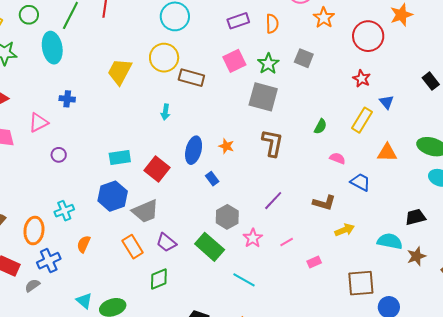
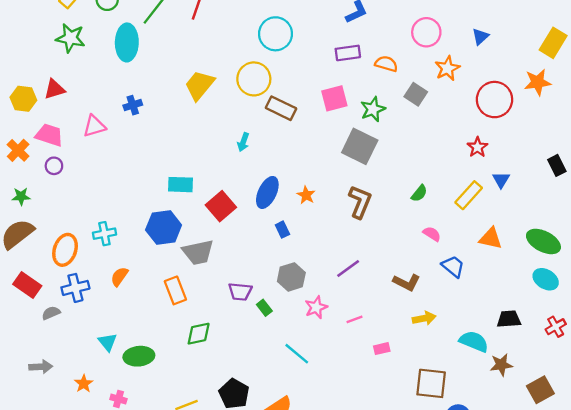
orange semicircle: (272, 24) -> (386, 64), turned -84
gray square: (304, 58) -> (416, 94), moved
blue cross: (67, 99) -> (133, 105), turned -35
purple circle: (59, 155) -> (54, 166), moved
purple trapezoid: (166, 242) -> (240, 292), moved, turned -45
green rectangle: (210, 247) -> (264, 308), size x0.5

